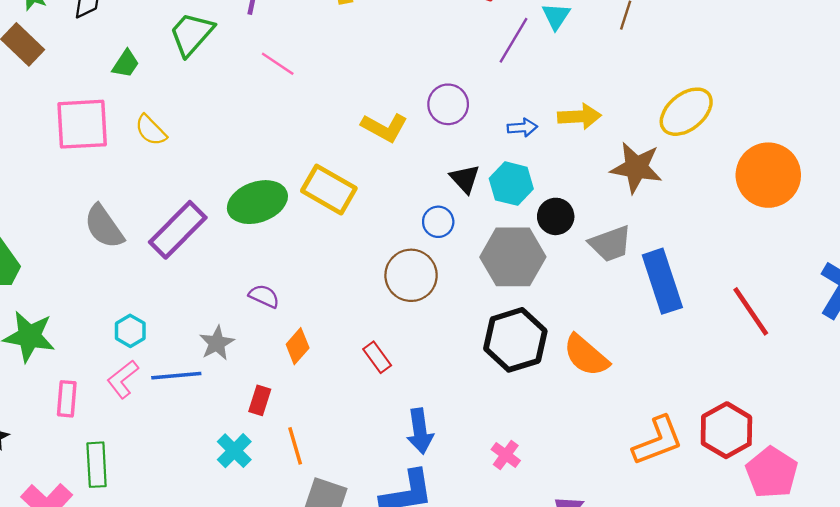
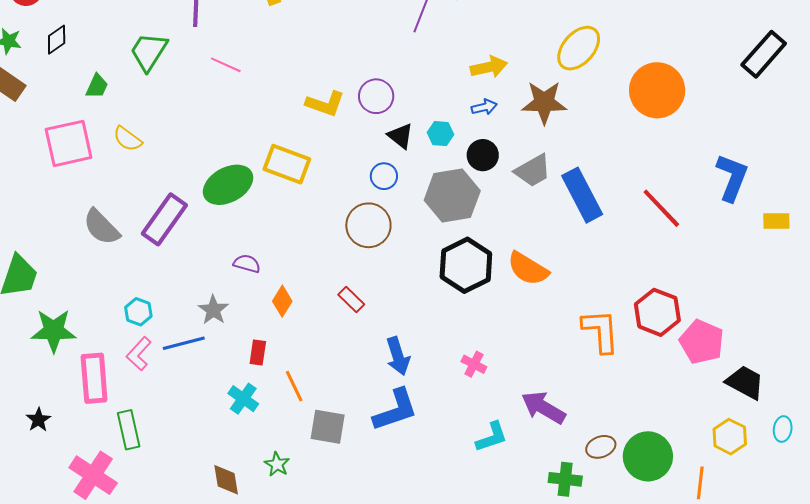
purple circle: (448, 104) -> (376, 96), moved
blue arrow: (522, 128) -> (484, 107), moved
cyan hexagon: (511, 184) -> (441, 134), size x0.7
pink rectangle: (67, 399) -> (94, 378), size x1.6
orange L-shape: (658, 441) -> (601, 331), turned -63

